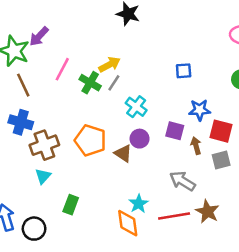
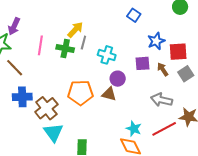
blue square: (184, 71) -> (134, 15), turned -32
cyan triangle: (43, 176) -> (53, 132), size x1.5

